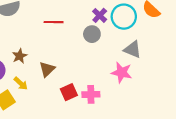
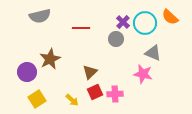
brown star: (20, 56) -> (50, 59), size x1.5
brown triangle: (47, 69) -> (90, 72), moved
yellow arrow: (21, 83) -> (72, 100), moved

